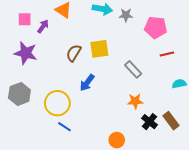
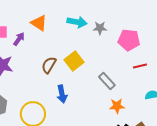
yellow square: (99, 49) -> (74, 61), turned -30
blue arrow: (87, 83) -> (62, 94), turned -48
orange star: (135, 101) -> (117, 106), moved

